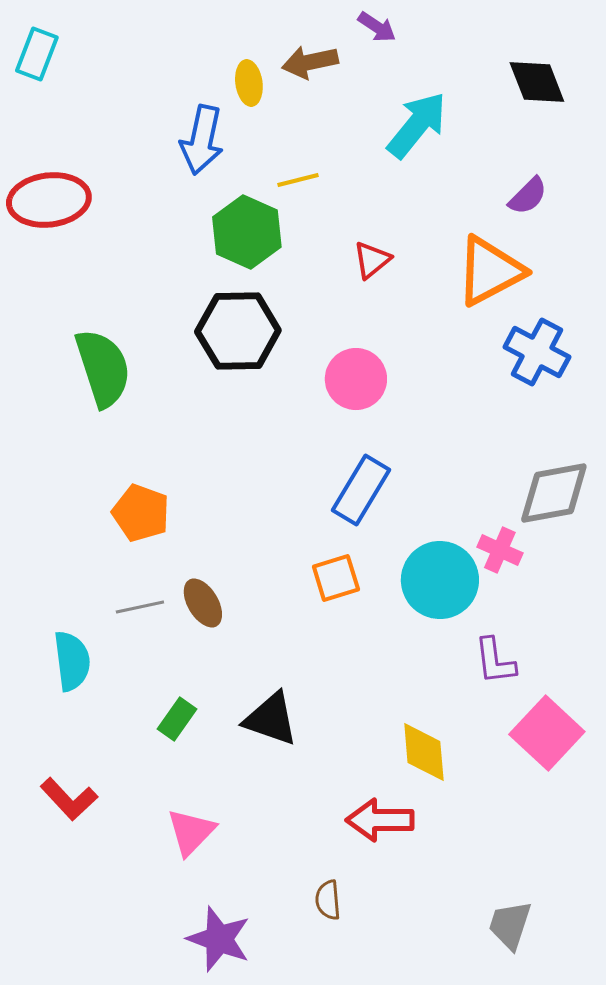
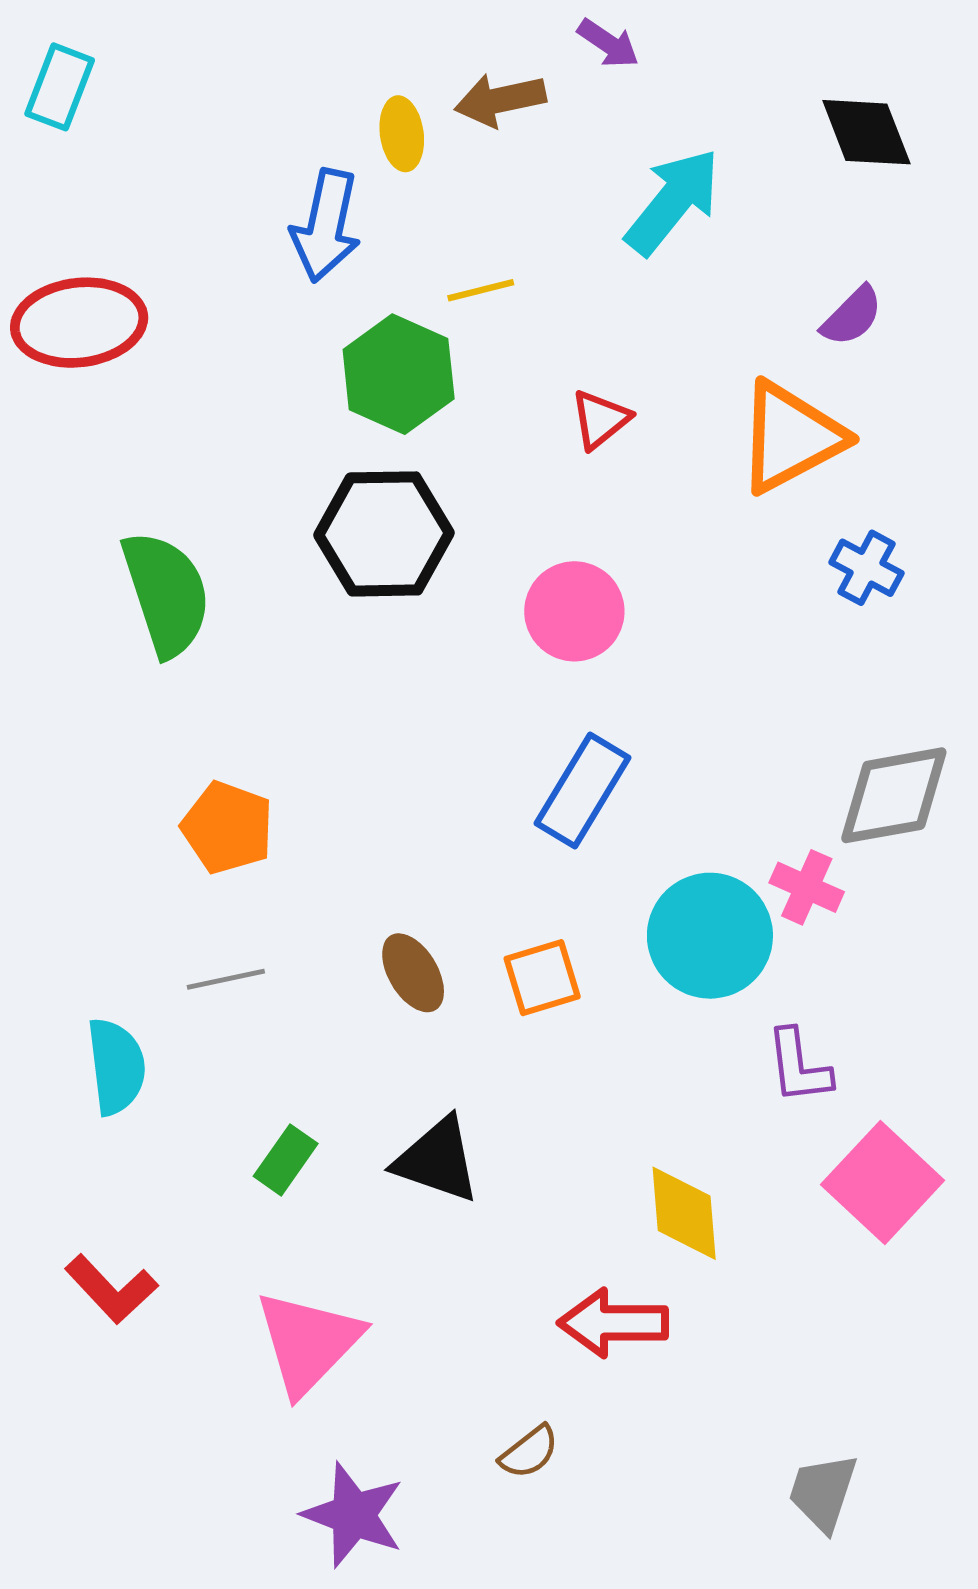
blue cross: (537, 352) -> (866, 568), size x0.7
orange square: (336, 578) -> (542, 978), moved
brown ellipse: (203, 603) -> (413, 973), moved
pink triangle: (191, 832) -> (308, 1342), size x1.4
brown semicircle: (328, 900) -> (529, 1452), turned -123

